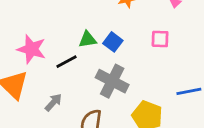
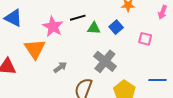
blue square: (113, 42) -> (116, 27), moved
black line: (67, 62) -> (78, 18), moved

